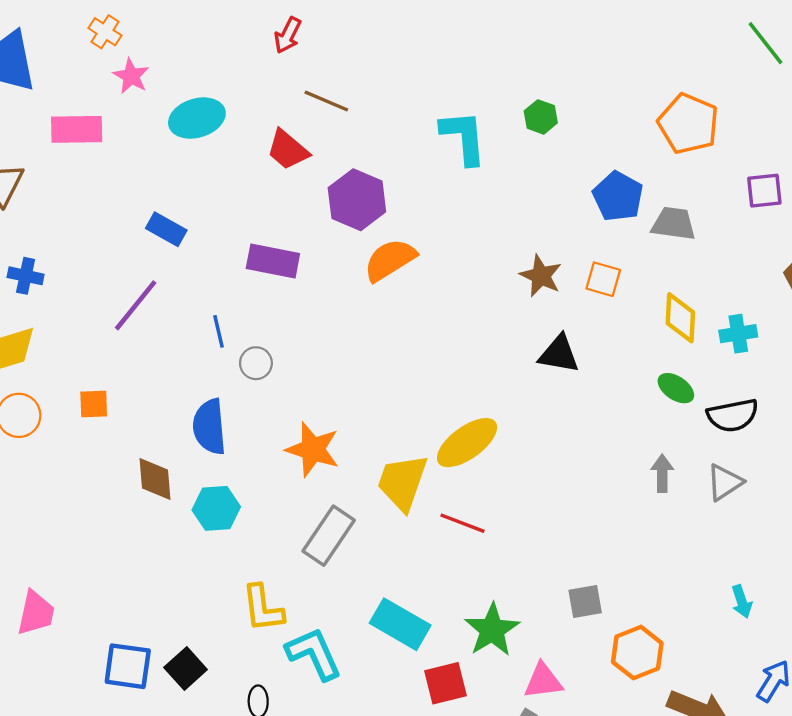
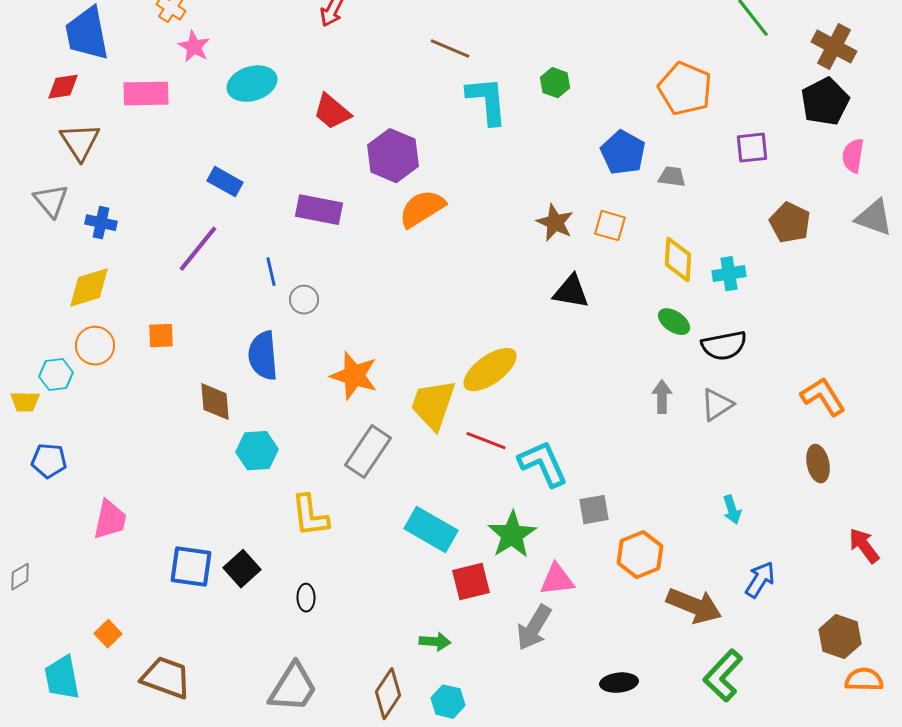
brown line: (326, 101) -> (450, 49), moved
gray trapezoid: (674, 224) -> (672, 177), size x0.7
cyan hexagon: (216, 508) -> (257, 451), moved
cyan L-shape: (314, 654) -> (543, 464), moved

